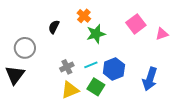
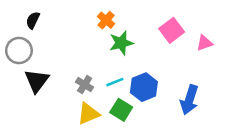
black semicircle: (54, 27) -> (33, 20), moved
gray circle: (25, 48) -> (19, 50), moved
gray cross: (67, 67) -> (85, 85), turned -32
black triangle: (15, 75) -> (37, 81), moved

